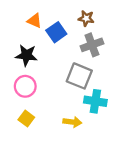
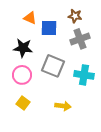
blue square: (56, 32) -> (49, 28), turned 36
gray square: (79, 76) -> (53, 66), moved
cyan cross: (95, 101) -> (84, 75), moved

